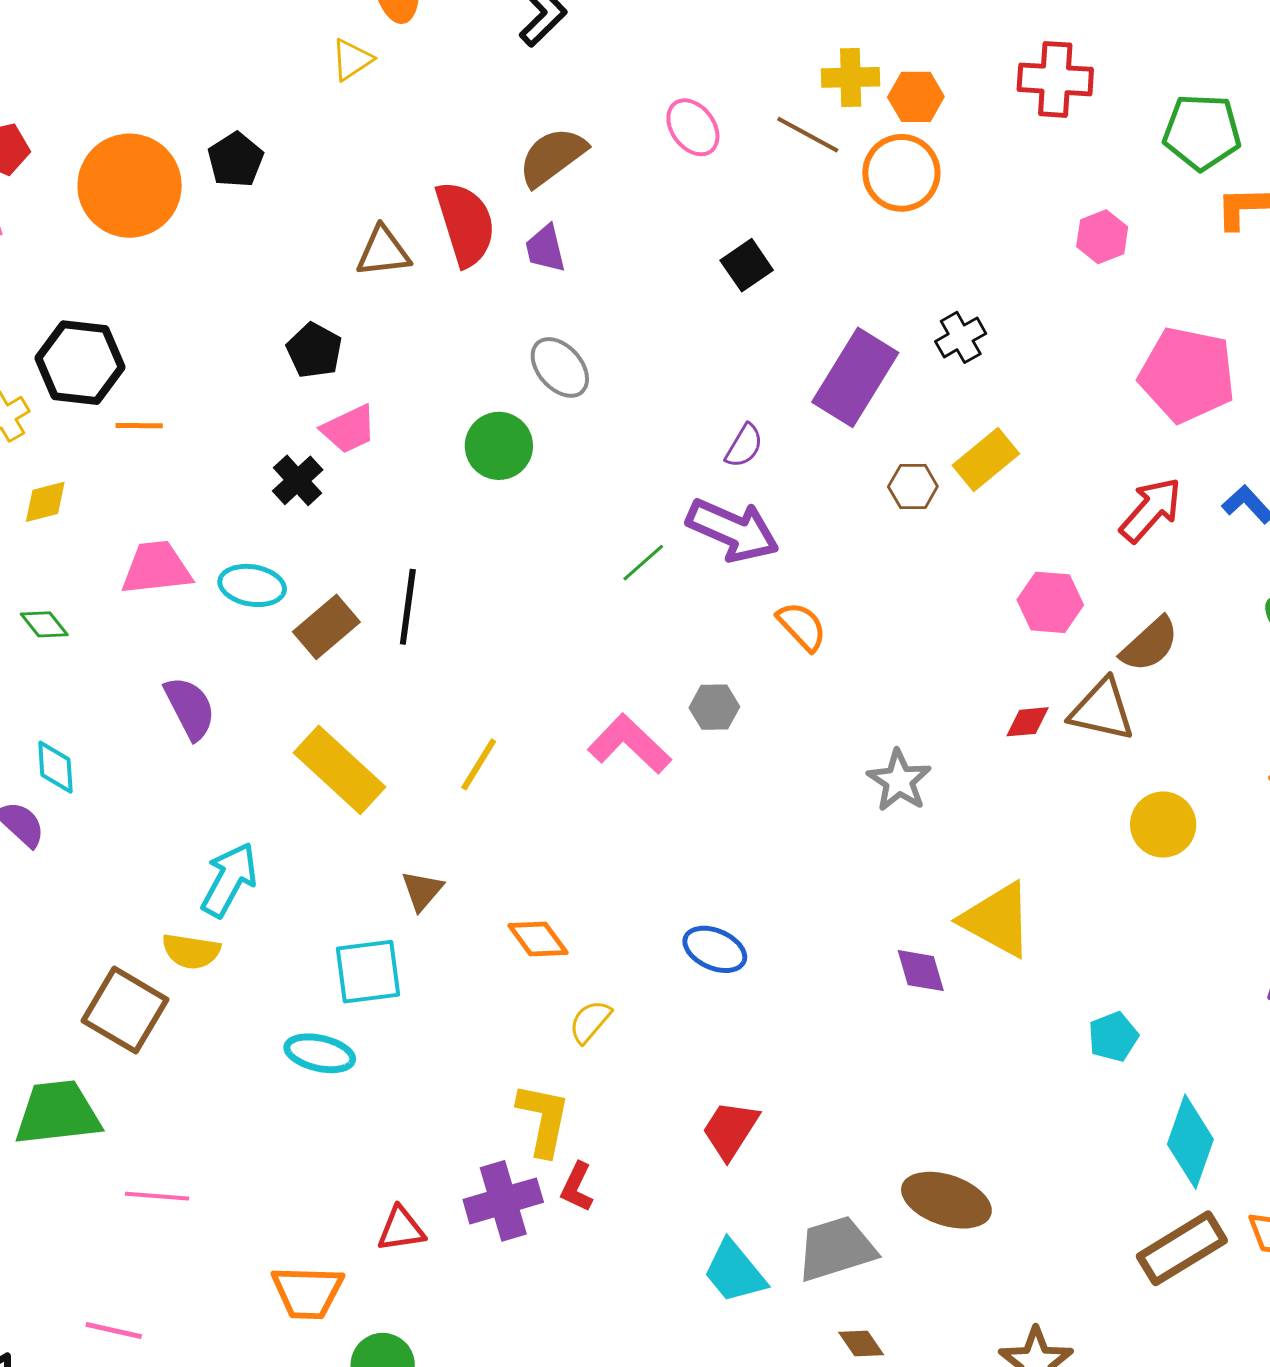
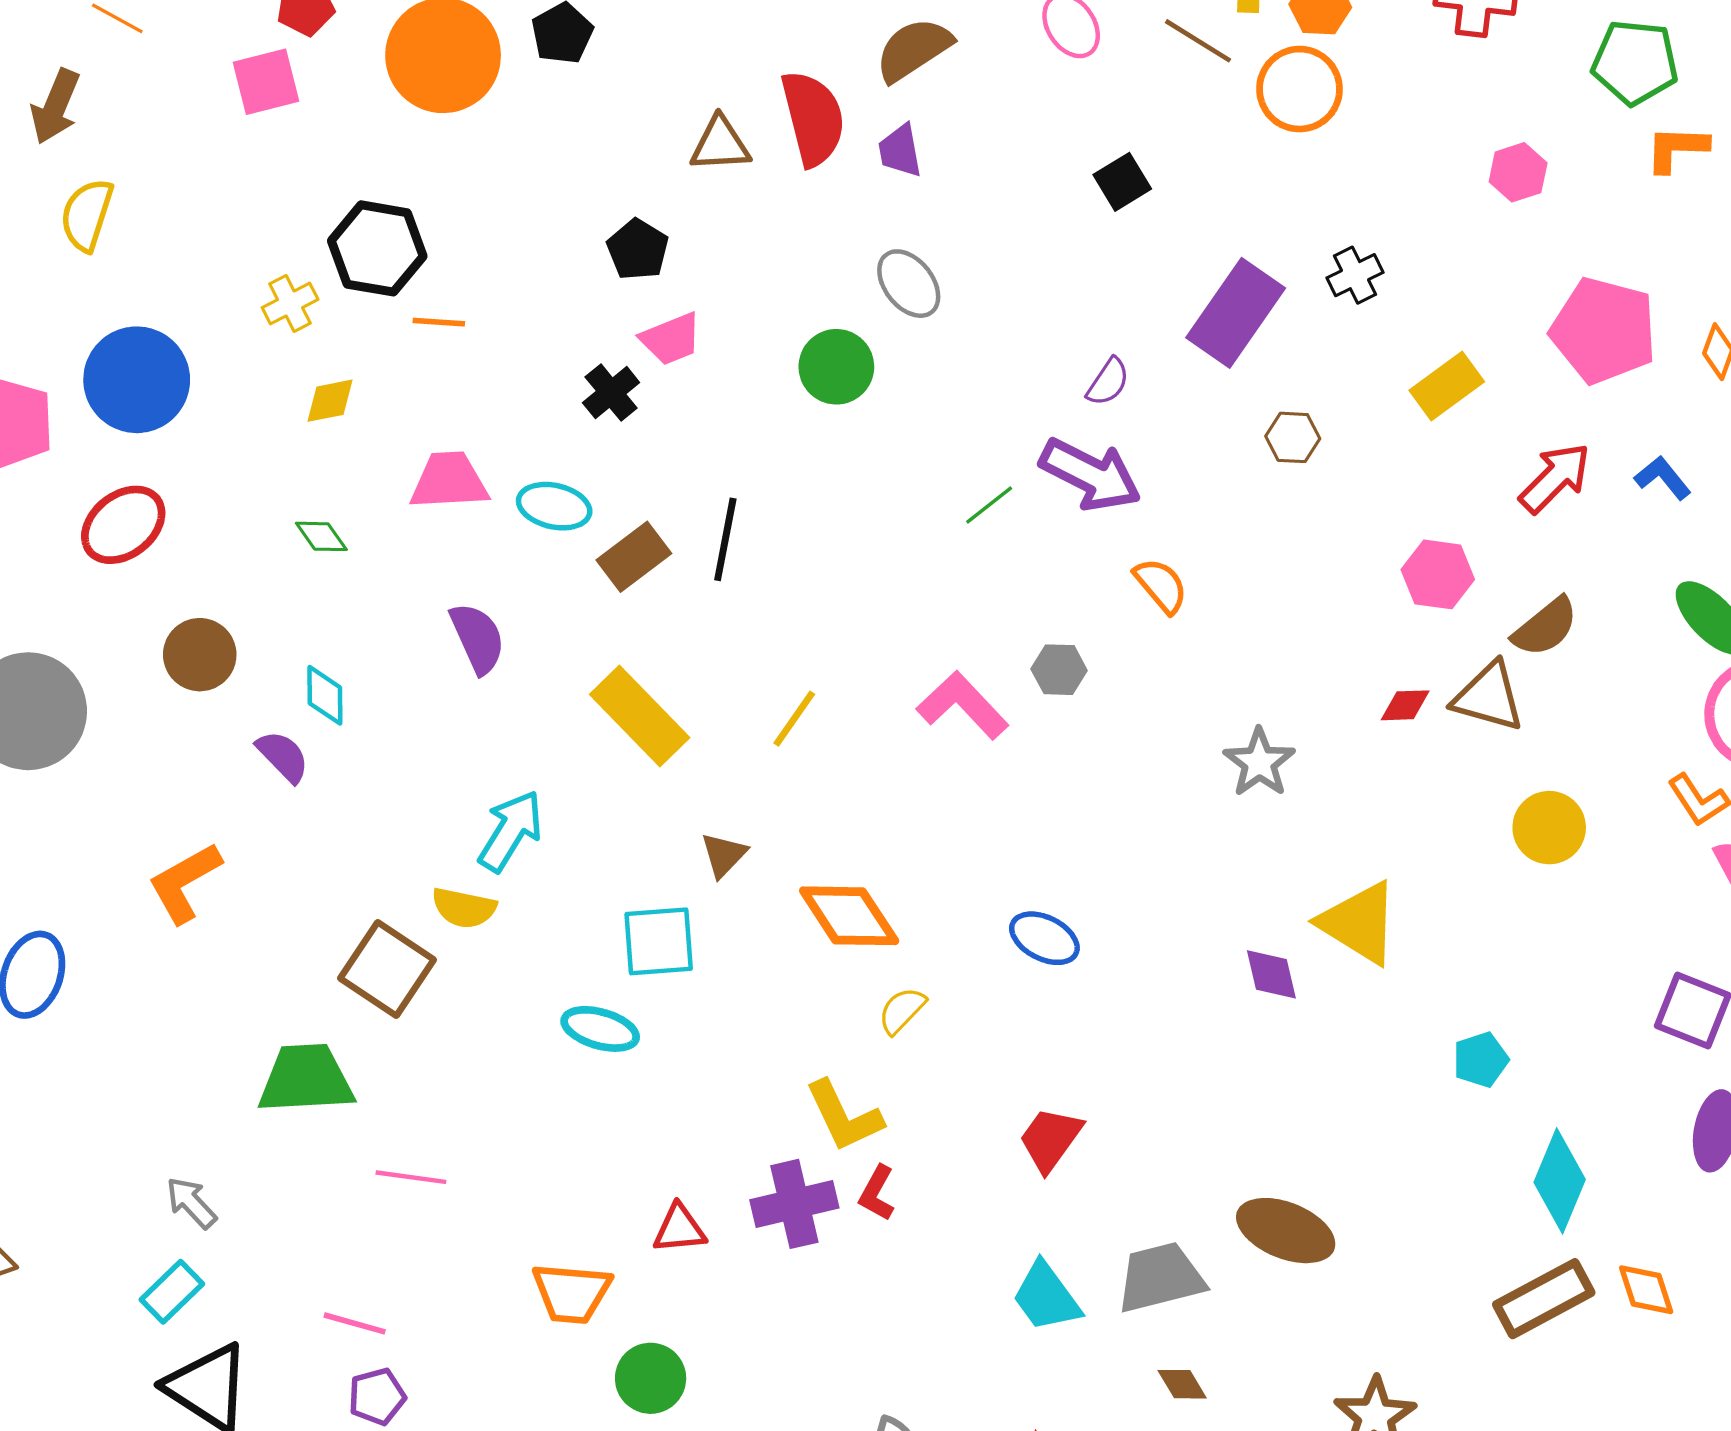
yellow rectangle: (986, 459) -> (1447, 386), moved
orange diamond: (538, 939) -> (849, 916), size x1.5
yellow L-shape: (543, 1119) -> (844, 1116), turned 140

